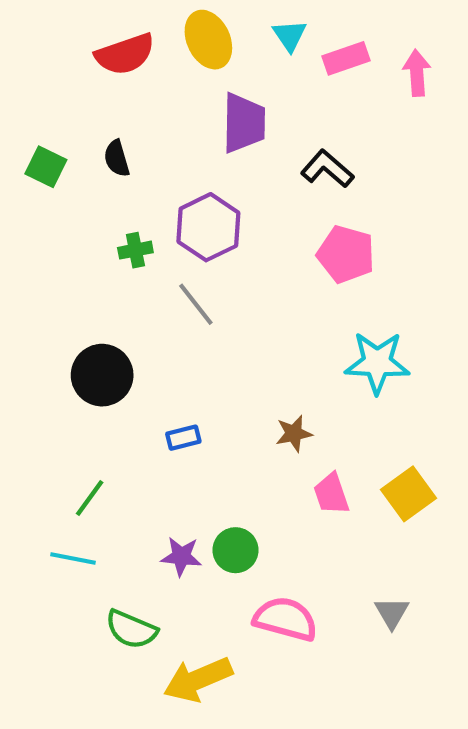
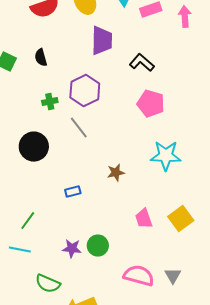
black circle: (102, 375) -> (34, 147), moved
brown star: (294, 433) -> (116, 173), moved
pink semicircle: (285, 619) -> (139, 276), moved

